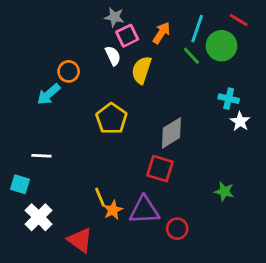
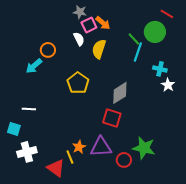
cyan line: (197, 29) -> (138, 52), moved
orange arrow: (161, 33) -> (103, 23), moved, turned 98
green star: (224, 191) -> (144, 148), moved, size x1.6
yellow line: (100, 197) -> (70, 157), moved
white cross: (39, 217) -> (27, 152), turned 30

